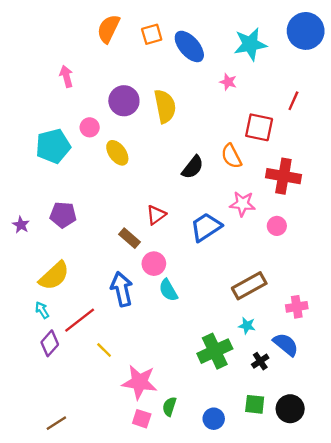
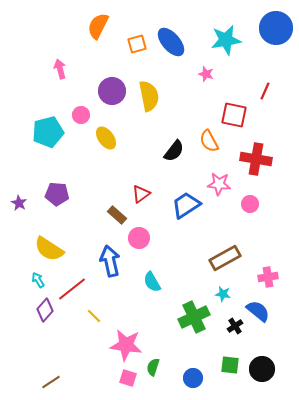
orange square: (152, 34) -> (137, 44), moved
yellow semicircle: (54, 276) -> (49, 249), turned 76
cyan semicircle: (168, 290) -> (152, 282), moved

